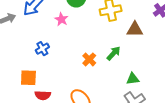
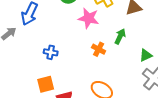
pink star: (61, 19) -> (89, 18), moved, size x1.5
blue cross: (42, 49) -> (51, 52), turned -32

